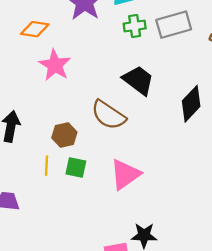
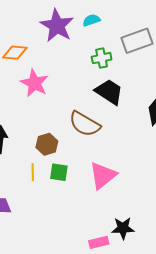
green cross: (135, 26) -> (102, 58), moved

